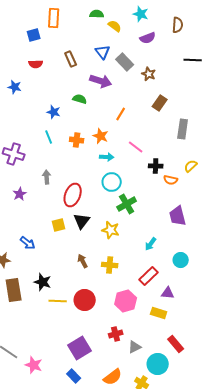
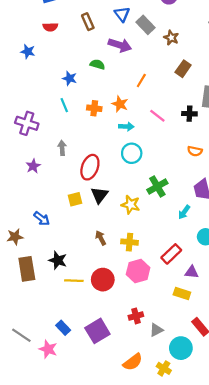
black cross: (156, 166) -> (189, 114), moved
green cross: (127, 204) -> (157, 186), moved
cyan arrow: (151, 244) -> (184, 212), moved
pink hexagon: (126, 301) -> (138, 271), moved
blue rectangle: (74, 376) -> (63, 328), moved

